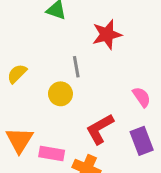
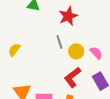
gray line: (76, 67) -> (59, 42), moved
yellow circle: (60, 94) -> (76, 51), moved

